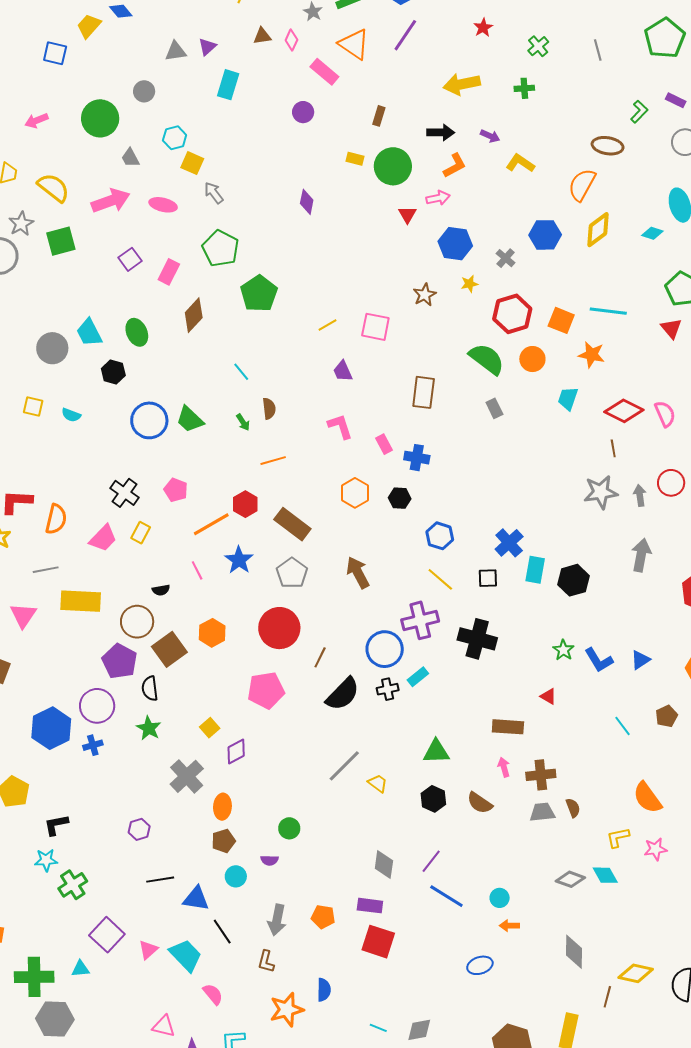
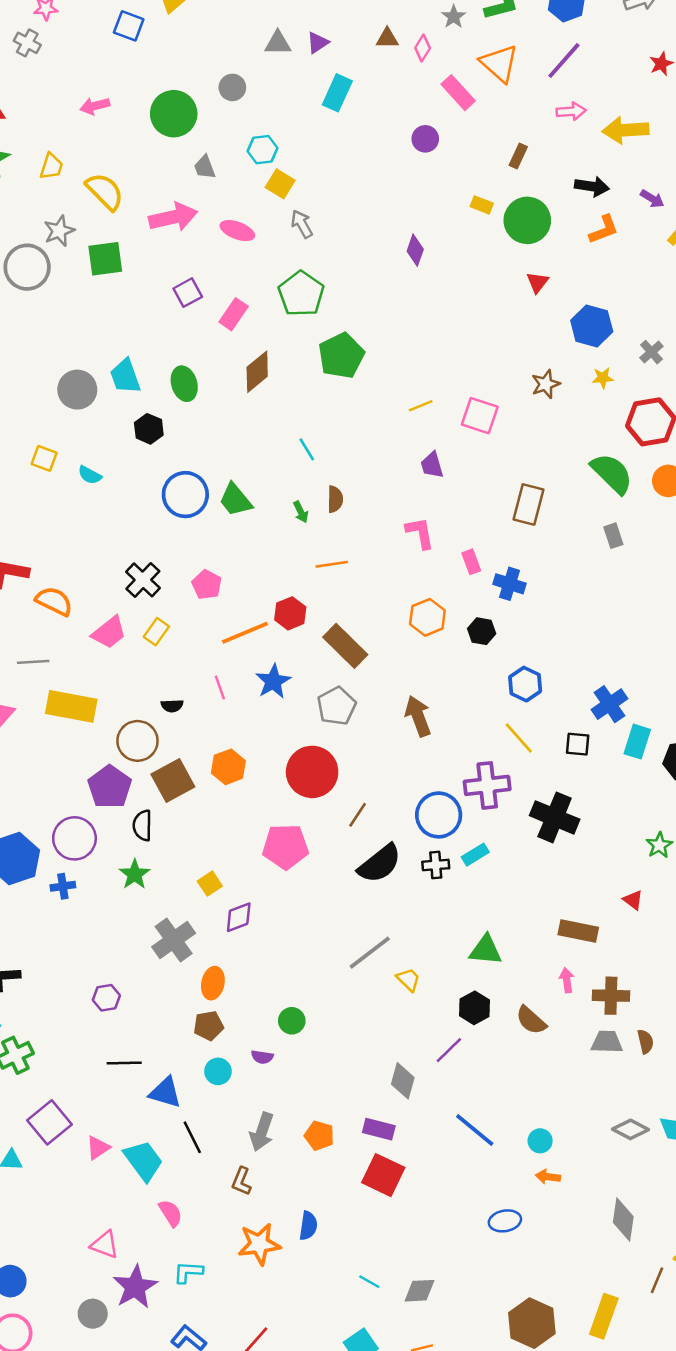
pink arrow: (438, 198) -> (571, 111), moved
orange semicircle: (56, 519) -> (54, 601), turned -84
purple line: (431, 861) -> (449, 1050), moved

